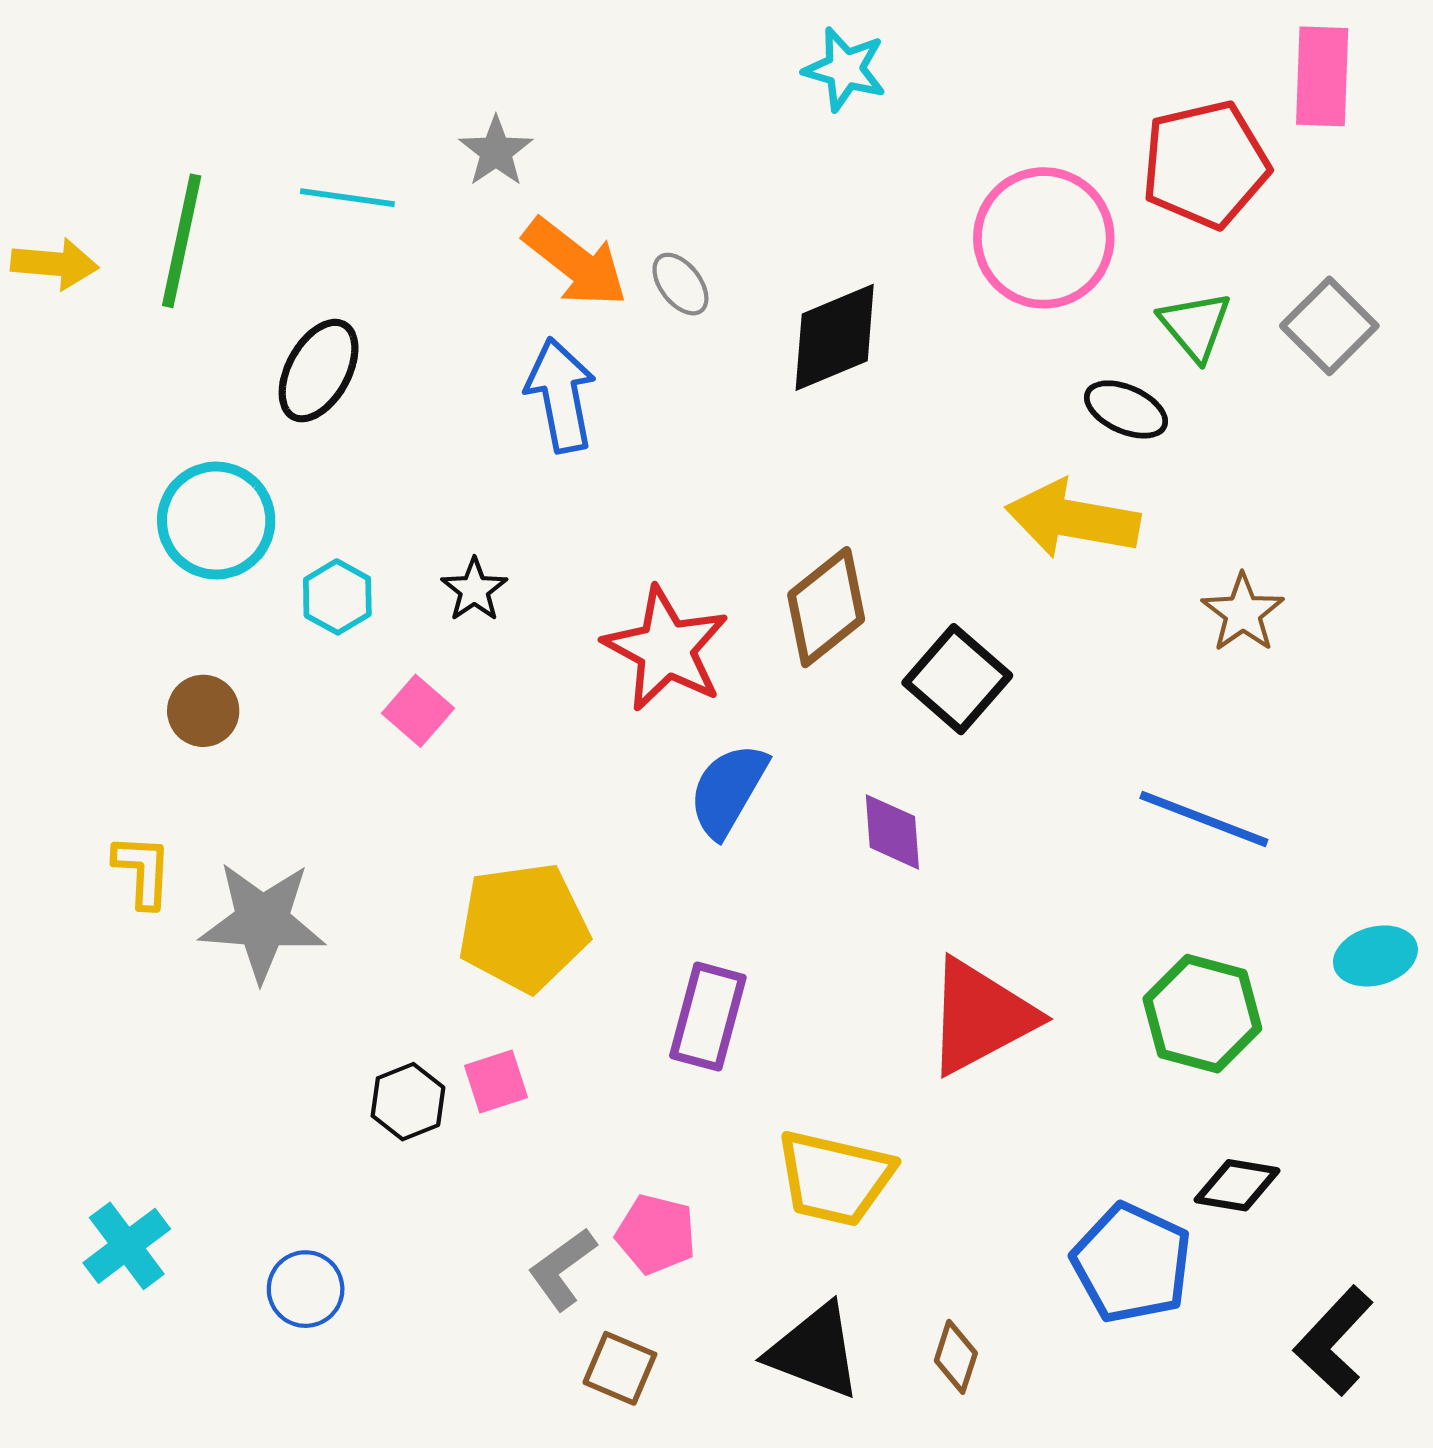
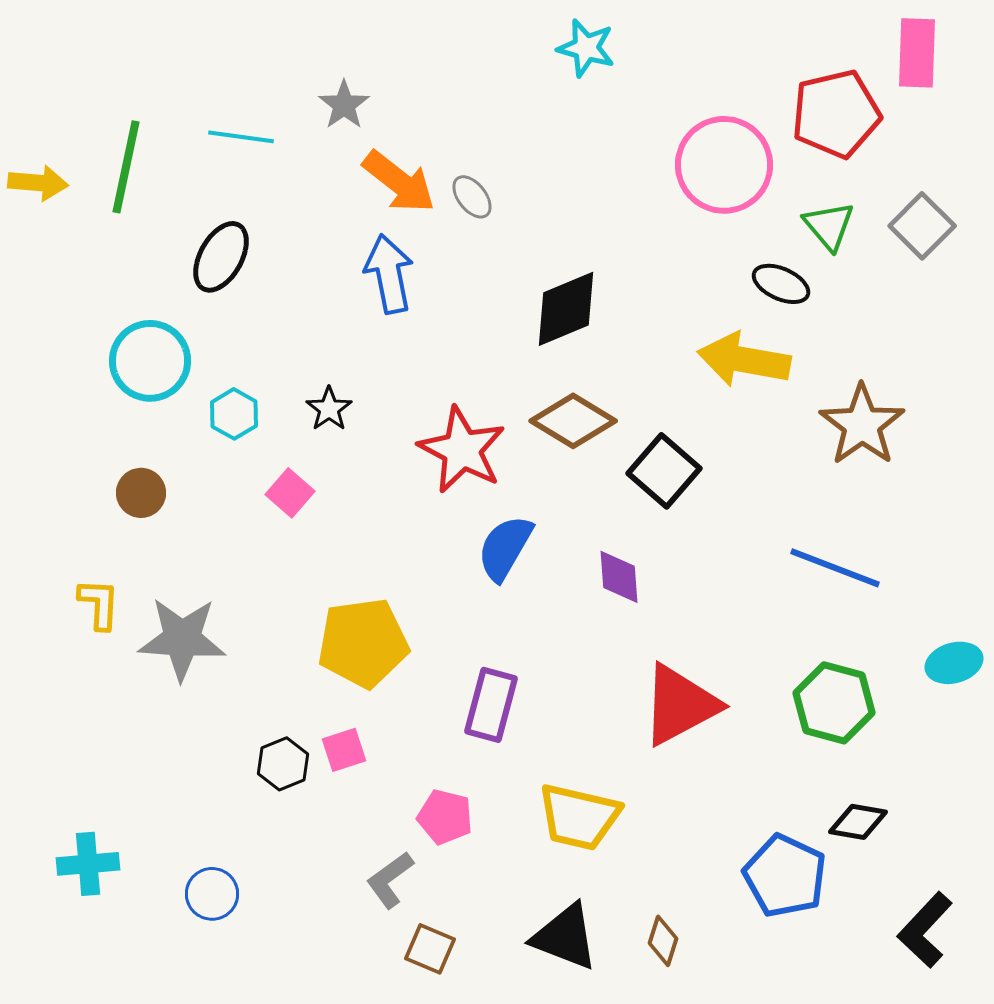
black diamond: (835, 337) -> (566, 309), moved
brown diamond: (826, 607) -> (573, 421), turned 70
brown star: (1243, 613) -> (862, 425), size x1.5
pink pentagon: (656, 1234) -> (445, 817), moved
cyan cross: (127, 1246) -> (88, 864), turned 32

